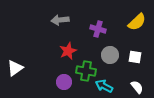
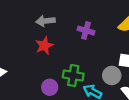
red star: (68, 51) -> (44, 46), moved
gray circle: (110, 55) -> (112, 75), moved

